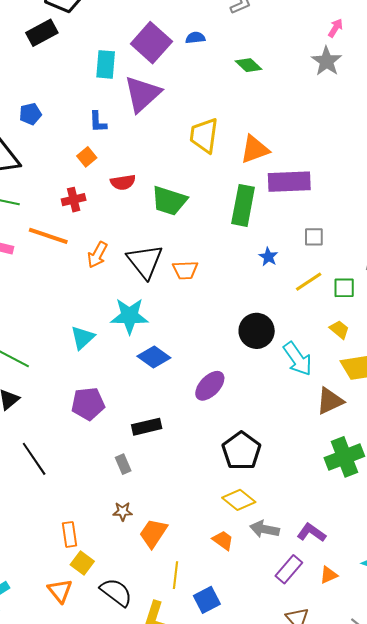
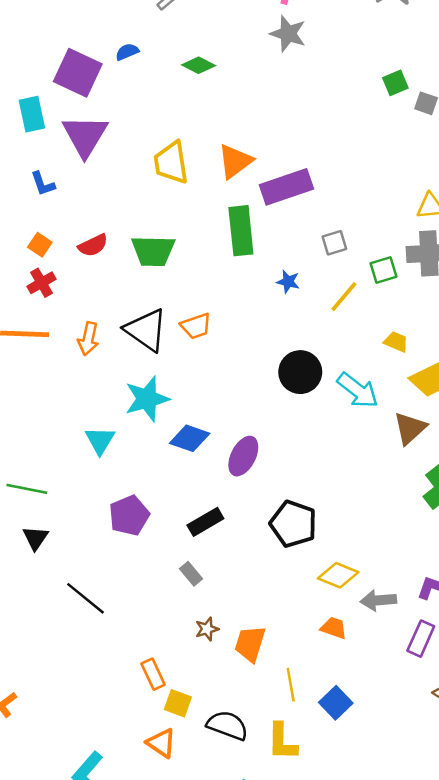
orange square: (87, 157) -> (40, 245), moved
green square: (344, 288) -> (384, 270), moved
purple ellipse: (210, 386) -> (243, 456), moved
black pentagon: (241, 451) -> (293, 524), moved

